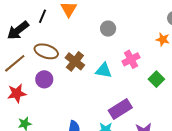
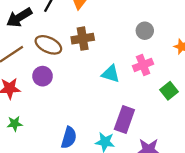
gray circle: (108, 29) -> (145, 31), moved
brown cross: (75, 61) -> (83, 39), moved, turned 36
purple rectangle: (120, 109) -> (124, 120), turned -45

